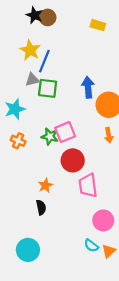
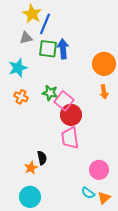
gray triangle: (32, 80) -> (26, 38), moved
blue arrow: (88, 87) -> (63, 49), moved
pink square: (65, 132) -> (64, 101), moved, turned -30
orange star: (45, 186) -> (31, 168), moved
pink trapezoid: (88, 186) -> (70, 138), moved

